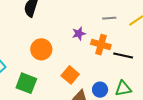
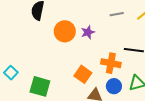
orange cross: (101, 45) -> (111, 63), moved
orange circle: (41, 49) -> (65, 31), moved

